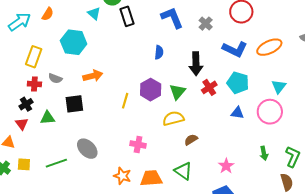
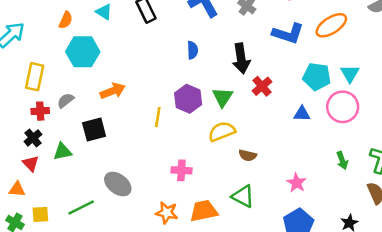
orange semicircle: (48, 14) -> (66, 20), moved
gray semicircle: (55, 78) -> (66, 100), turned 128
cyan pentagon: (238, 83) -> (317, 77), moved
brown semicircle: (191, 140) -> (248, 155), turned -128

